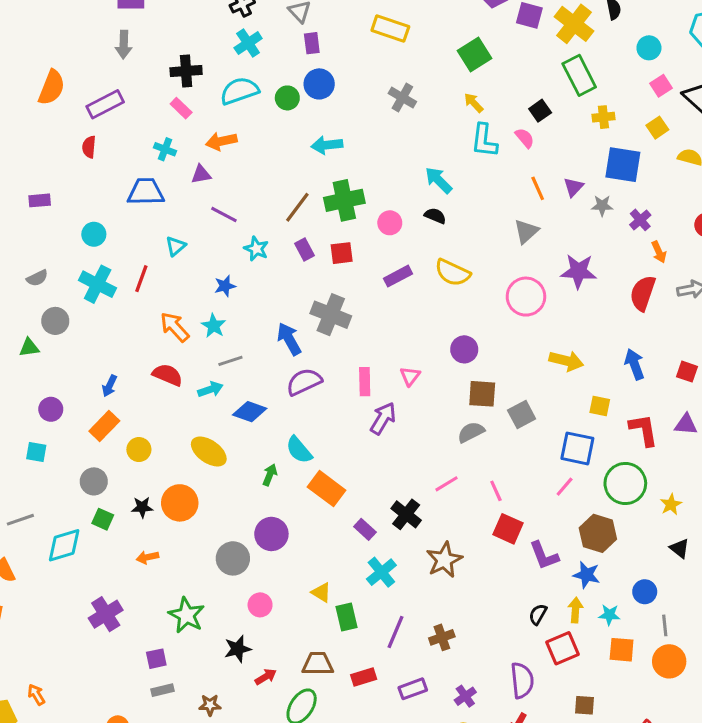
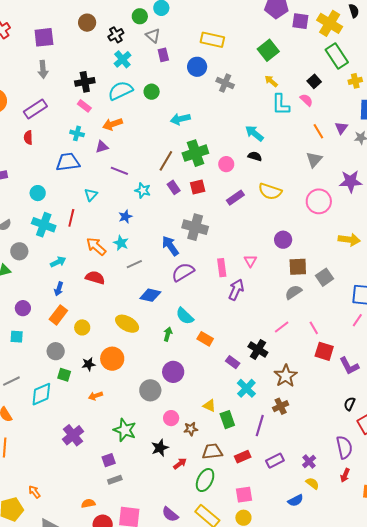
blue circle: (319, 84) -> (197, 67), moved
cyan arrow: (210, 389) -> (58, 262), moved
orange rectangle: (327, 489) -> (205, 339), size x0.7
brown cross: (442, 637) -> (281, 406), moved
brown star: (210, 705) -> (191, 429), moved

